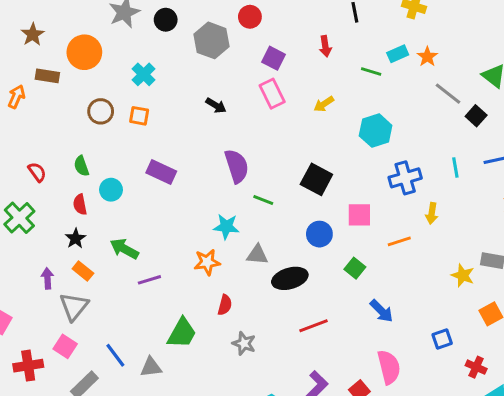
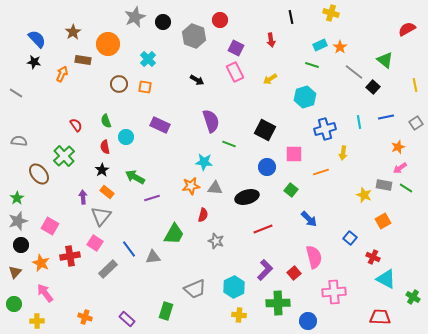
green line: (371, 71) -> (312, 65), moved
gray triangle: (257, 255) -> (215, 188), moved
blue square: (442, 339) -> (350, 238), turned -32

